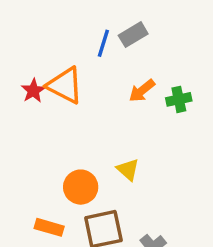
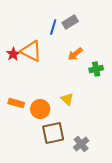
green cross: (179, 99) -> (96, 69), moved
orange rectangle: (49, 227) -> (16, 103), moved

